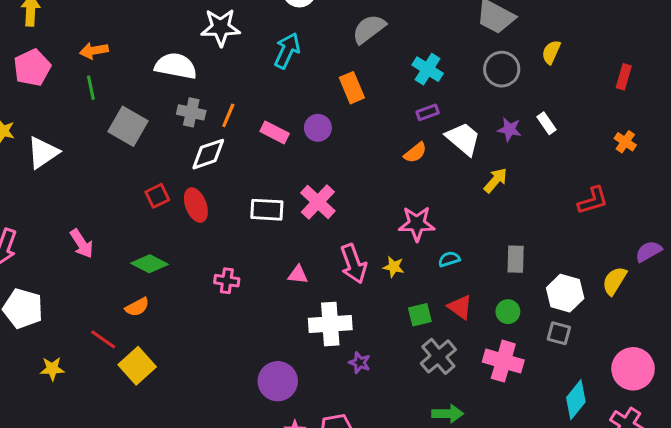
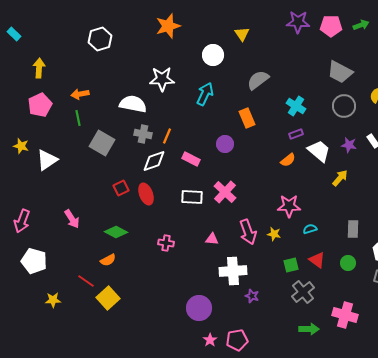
pink rectangle: (275, 132) -> (191, 159), moved
pink cross: (503, 361) -> (345, 315), moved

